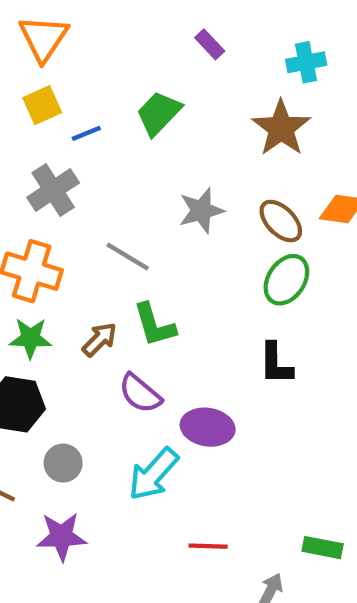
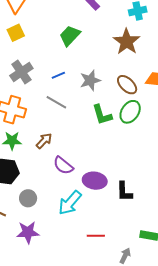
blue line: (86, 133) -> (58, 75), moved
green L-shape: (154, 325) -> (102, 115), moved
black L-shape: (276, 364) -> (124, 192), moved

